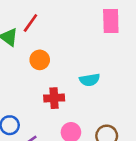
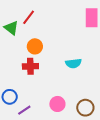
red cross: (54, 98) -> (30, 66), moved

